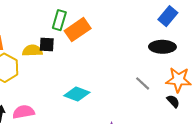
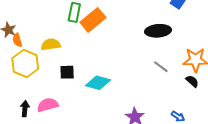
black square: (47, 45) -> (67, 72), moved
black ellipse: (162, 47) -> (158, 31), moved

